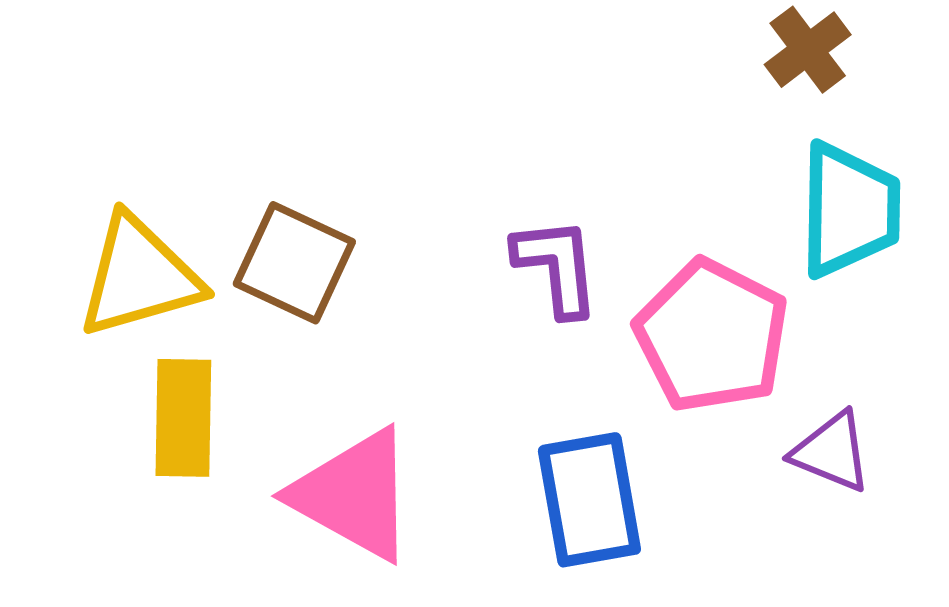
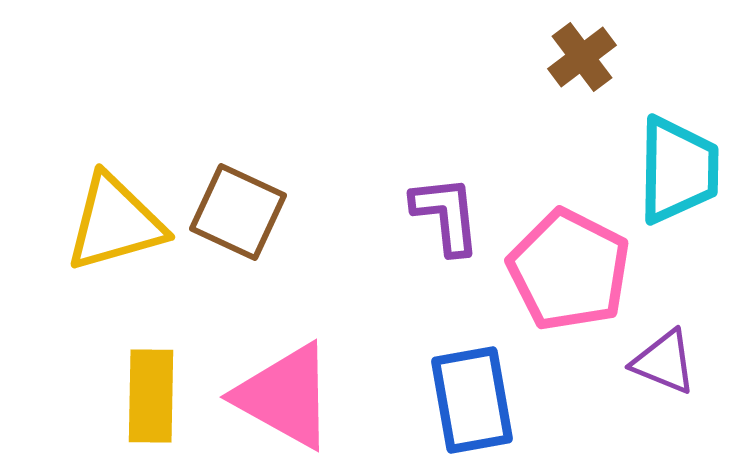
brown cross: (808, 50) -> (582, 57), moved
yellow rectangle: (183, 418) -> (151, 396), moved

